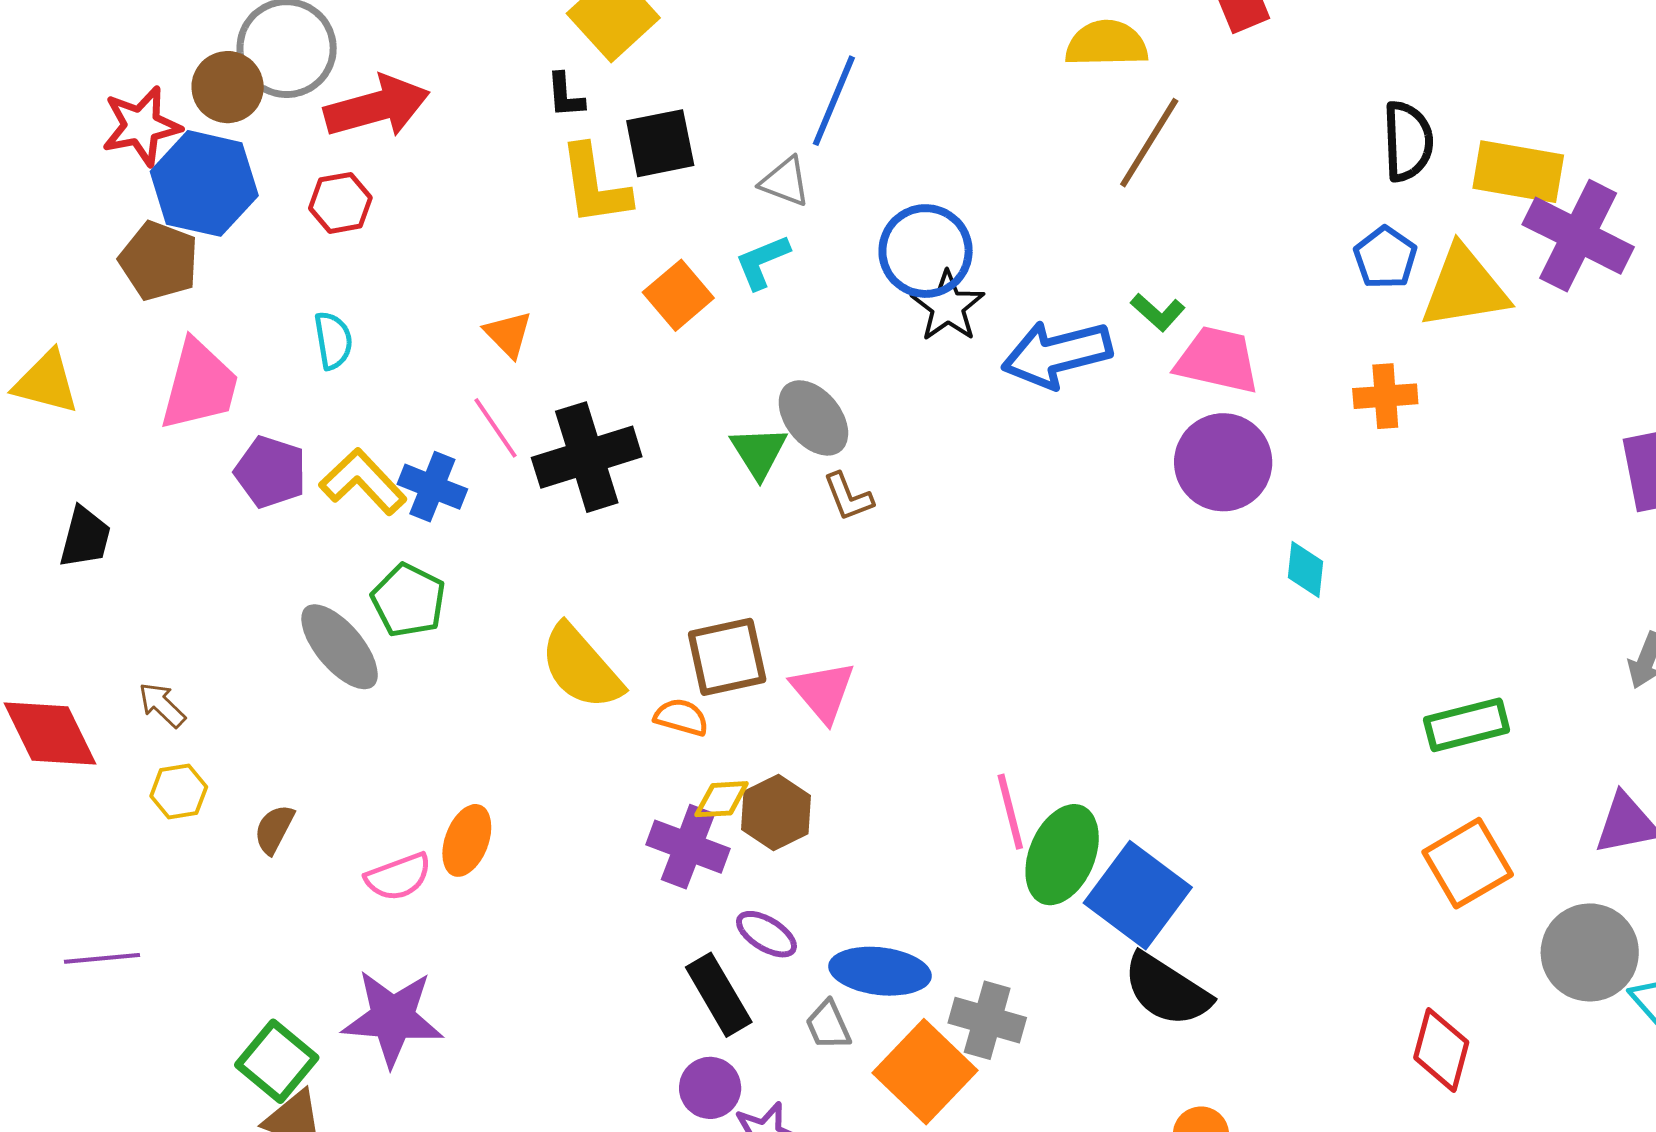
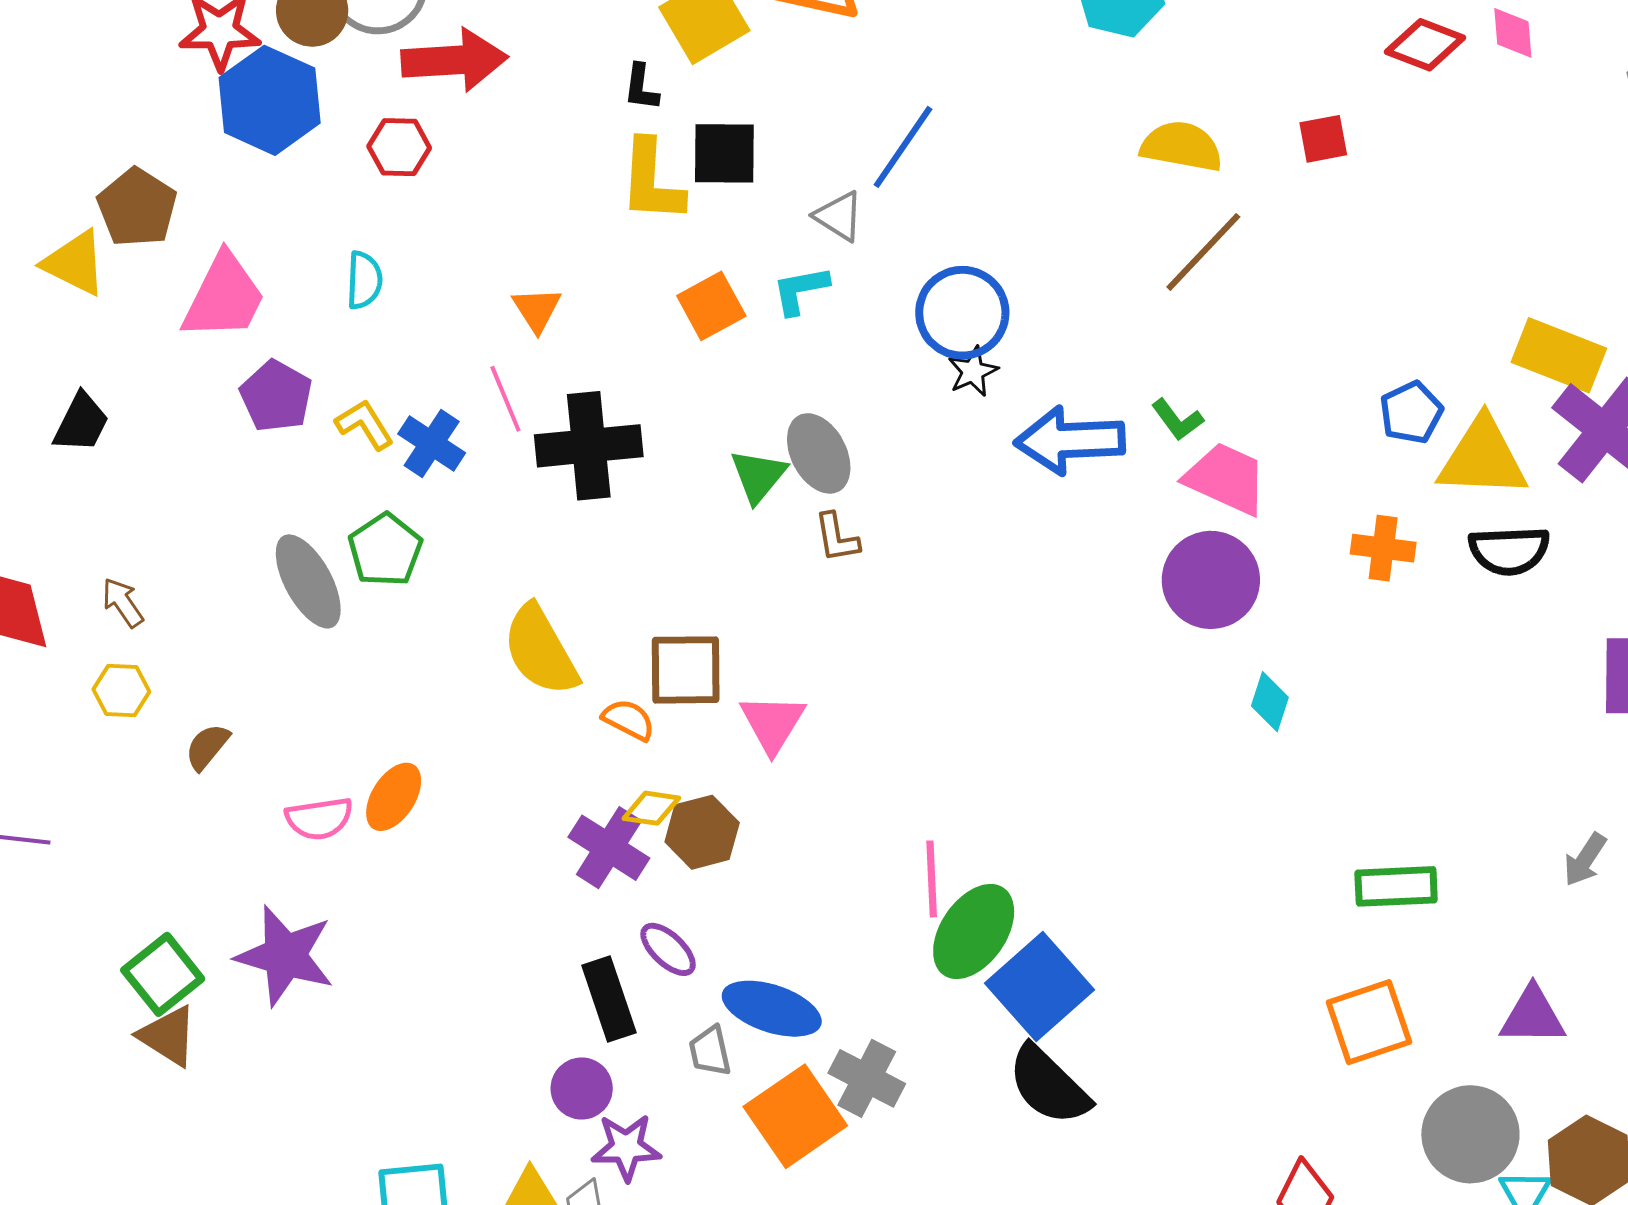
black semicircle: (1408, 141) -> (1509, 551), moved, turned 78
brown pentagon: (159, 261) -> (137, 208), moved
black star: (948, 306) -> (973, 371), size x0.7
yellow L-shape: (363, 482) -> (365, 424), size x0.7

